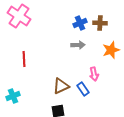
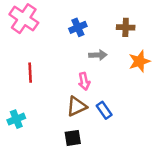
blue cross: (80, 23) -> (78, 27), moved
pink arrow: (94, 74) -> (84, 81), moved

